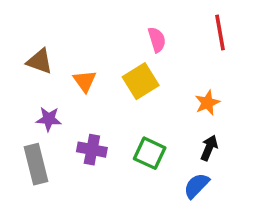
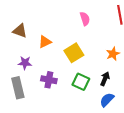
orange triangle: (85, 81) -> (45, 42), turned 40
yellow square: (141, 81) -> (74, 53), moved
black arrow: (209, 148) -> (105, 79), moved

